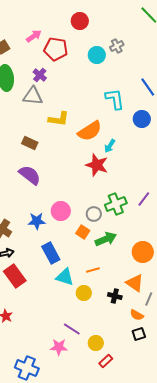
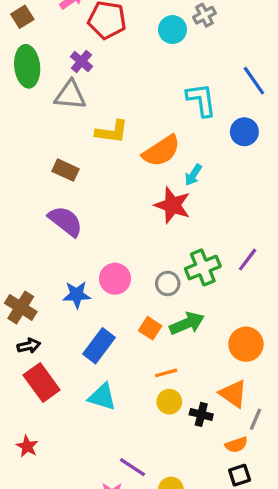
orange square: (83, 232) -> (150, 328), moved
blue rectangle: (51, 253) -> (99, 346), turned 65
cyan triangle: (65, 277) -> (102, 397), moved
yellow circle: (84, 293) -> (169, 402), moved
orange semicircle: (137, 315) -> (236, 445), turned -48

